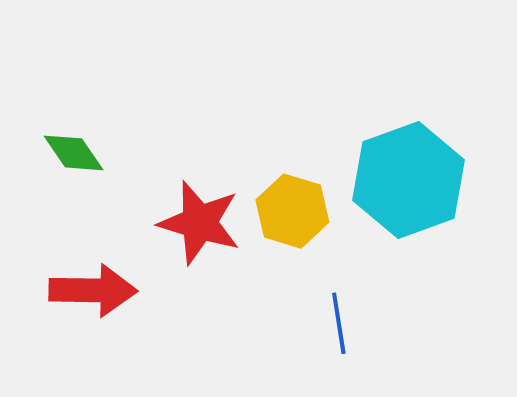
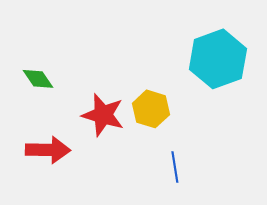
cyan hexagon: (409, 180) -> (218, 59), moved

